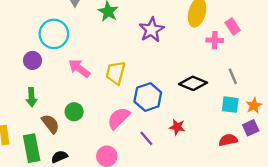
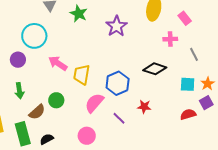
pink cross: (215, 40) -> (170, 39), moved
yellow trapezoid: (116, 73) -> (82, 75), moved
gray line: (233, 76) -> (194, 54), moved
brown semicircle: (50, 124) -> (37, 112), turned 90

